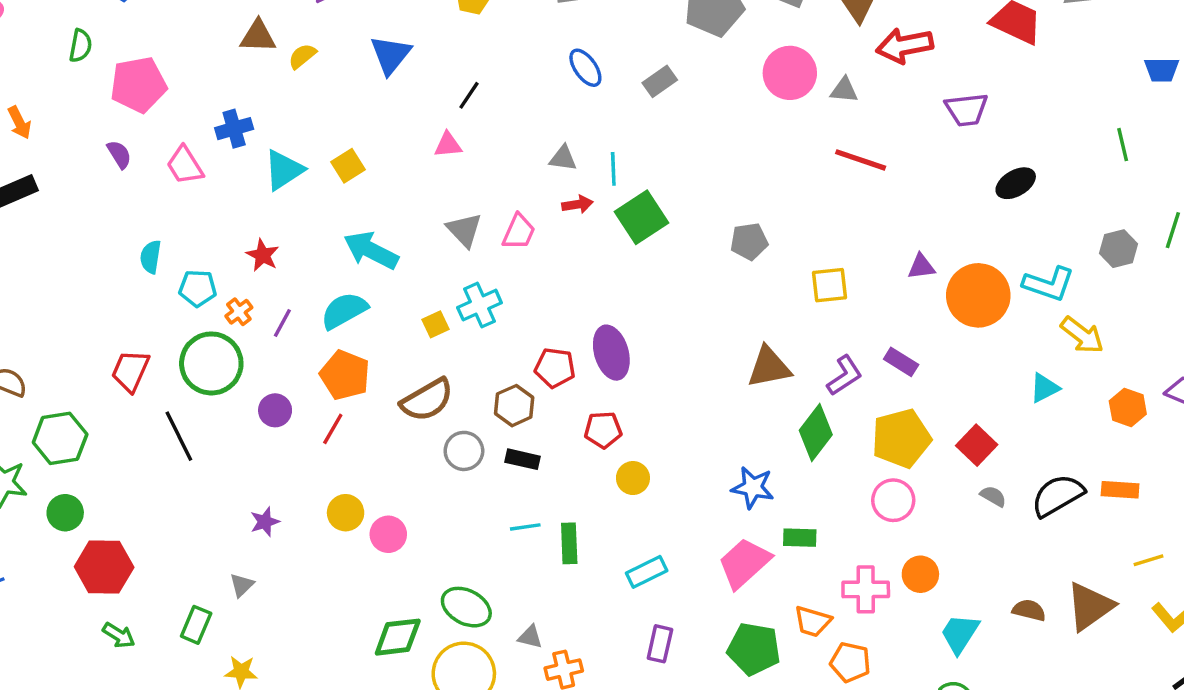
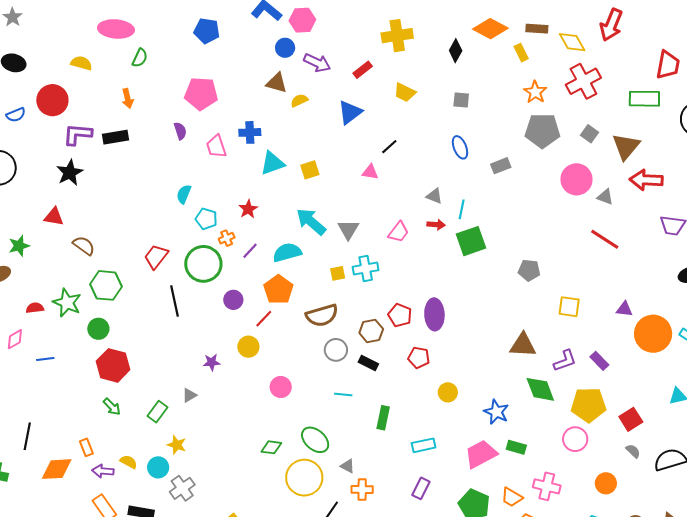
green semicircle: (80, 46) -> (140, 58), moved
gray triangle: (464, 230) -> (348, 229), moved
green diamond: (816, 433) -> (540, 389), turned -72
yellow circle: (633, 478) -> (448, 392), moved
yellow circle: (346, 513) -> (248, 347), moved
cyan line: (525, 527) -> (343, 395), moved
orange circle: (920, 574) -> (606, 483), moved
green diamond: (398, 637) -> (271, 447), size x0.7

